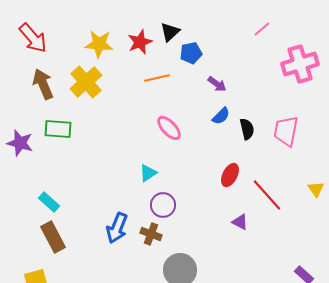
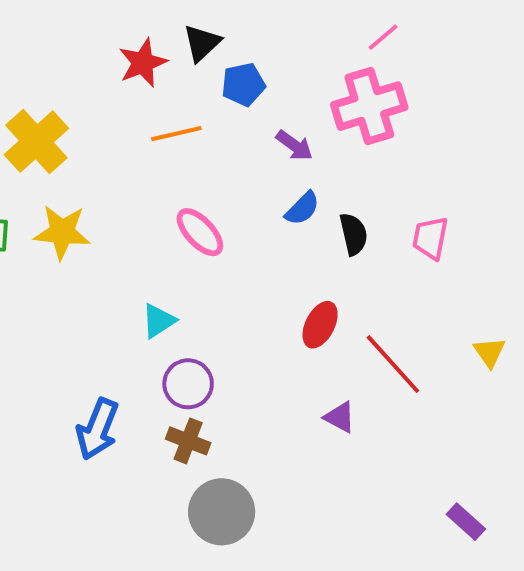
yellow star: (99, 44) -> (62, 232), moved
pink cross: (300, 64) -> (369, 106), moved
pink trapezoid: (286, 131) -> (430, 238), size x0.7
brown cross: (151, 234) -> (188, 441), moved

